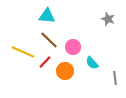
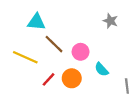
cyan triangle: (47, 16) -> (36, 22), moved
gray star: (108, 19) -> (110, 21), moved
red line: (45, 62) -> (49, 79), moved

